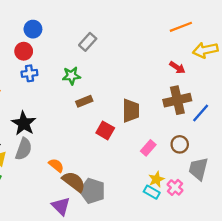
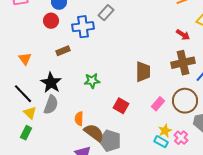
blue cross: (29, 73) -> (83, 27), moved, size x1.5
green star: (71, 76) -> (92, 81), moved
brown rectangle: (84, 101) -> (63, 51), moved
red square: (105, 130) -> (121, 106), moved
brown circle: (180, 144) -> (185, 101), size x1.6
orange semicircle: (56, 165) -> (79, 119), turned -128

